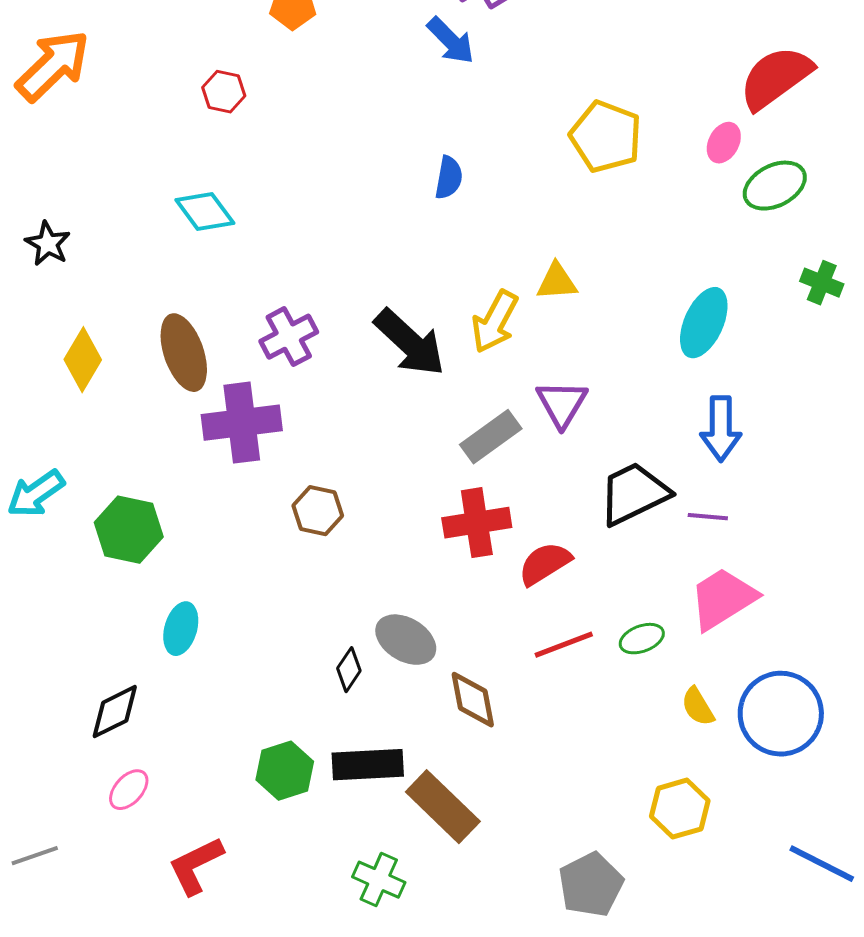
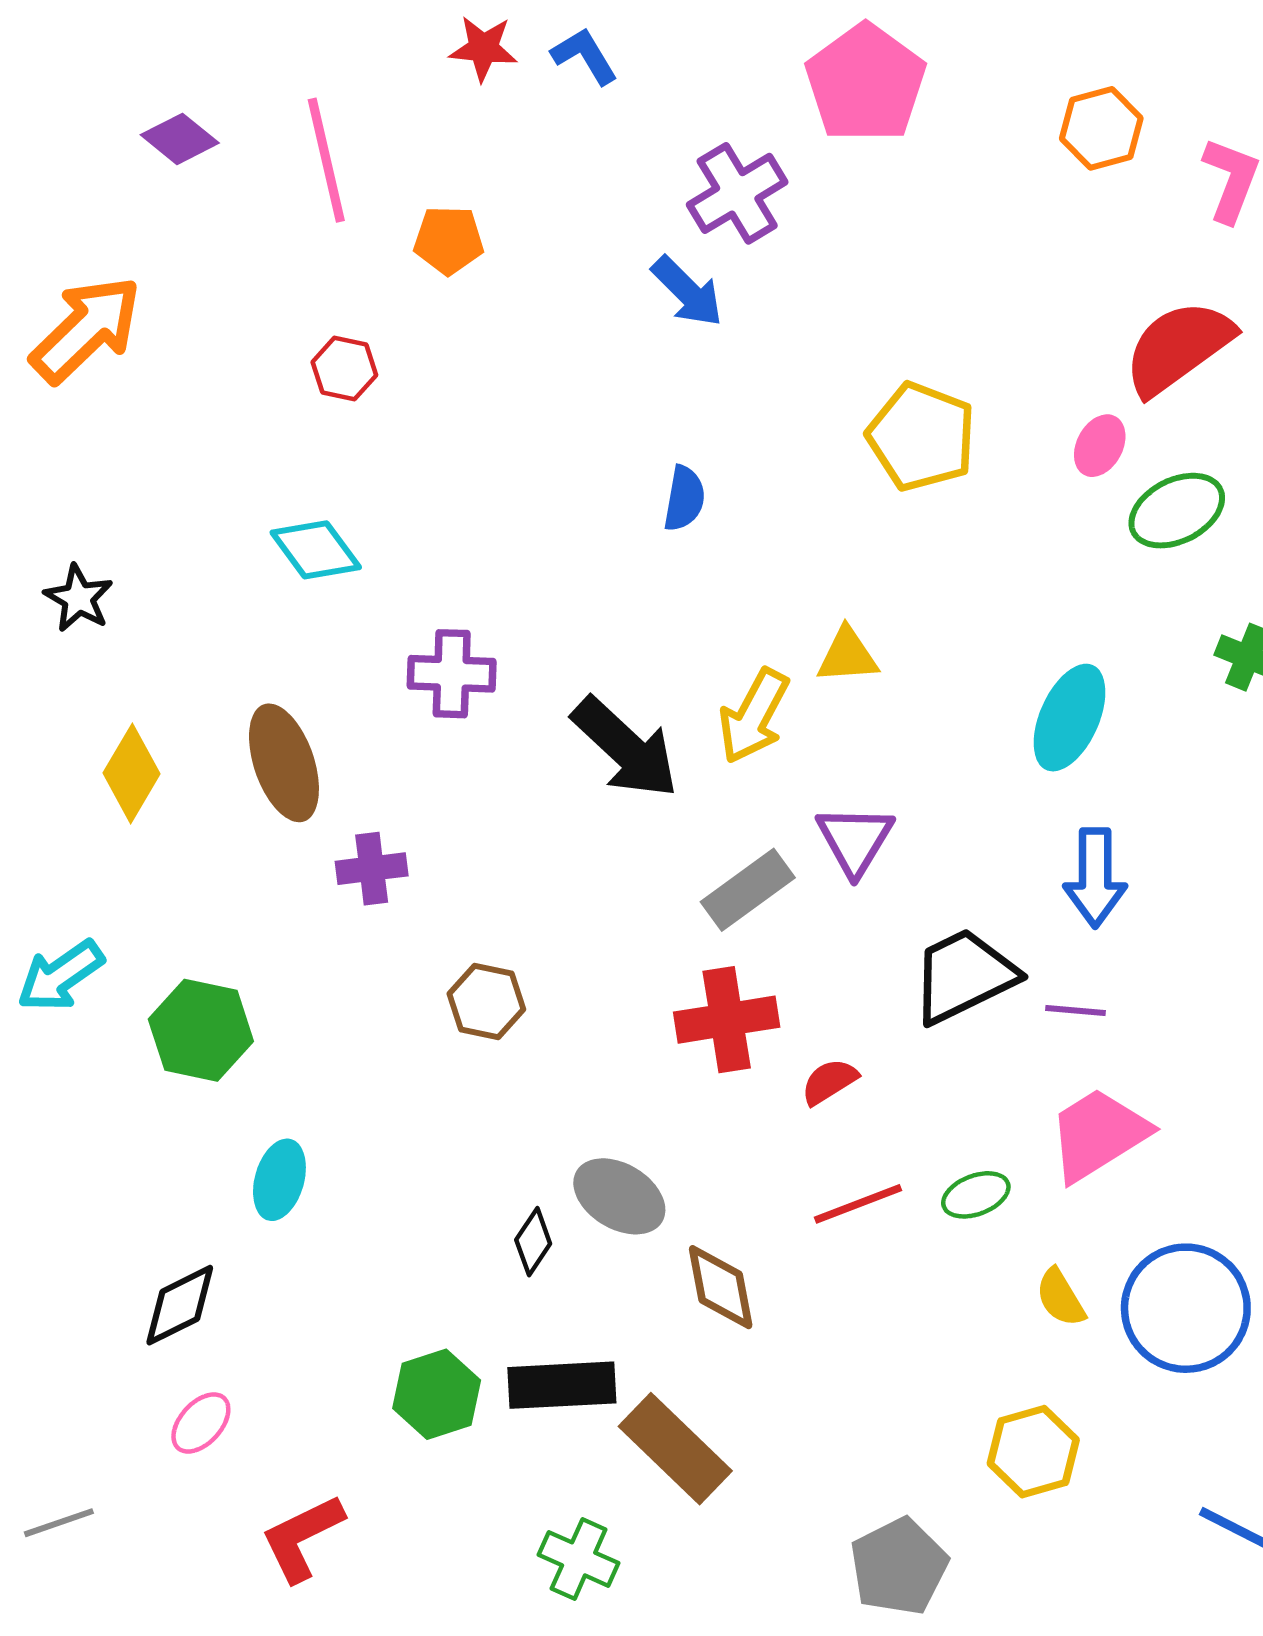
purple cross: (289, 337) -> (452, 674), moved, turned 30
purple cross: (242, 423) -> (372, 869), size x0.6
red semicircle: (545, 564) -> (829, 1082), size x0.7

